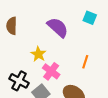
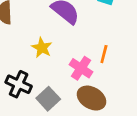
pink cross: (51, 71) -> (81, 68), moved

